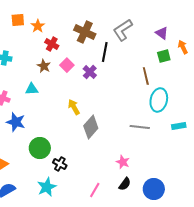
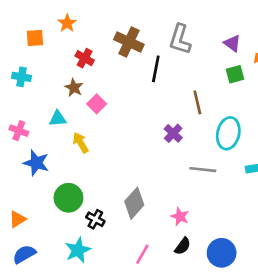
orange square: (18, 20) -> (35, 38), moved
orange star: (38, 26) -> (67, 23), moved
gray L-shape: (123, 30) -> (180, 39), turned -40
pink square: (67, 65) -> (97, 104), moved
purple cross: (90, 72) -> (173, 133), moved
brown line: (146, 76) -> (197, 102), moved
yellow arrow: (74, 107) -> (81, 143), moved
gray diamond: (91, 127) -> (134, 203), moved

